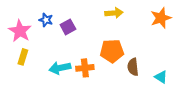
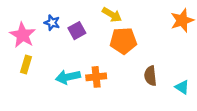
yellow arrow: (114, 13) -> (112, 15), moved, turned 36
orange pentagon: (112, 51) -> (123, 41), moved

